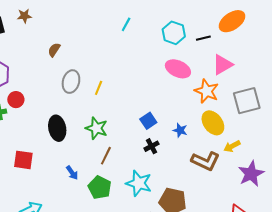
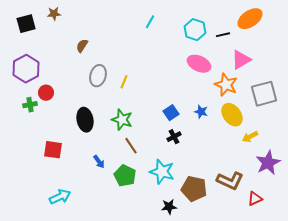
blue star: (180, 130) -> (201, 112), moved
brown line: (106, 156) -> (131, 146), turned -60
brown L-shape: (206, 161) -> (230, 181), moved

